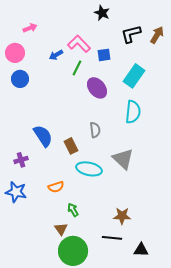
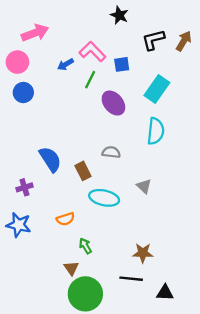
pink arrow: (30, 28) -> (35, 33), size x1.6
gray semicircle: (95, 130) -> (111, 152), turned -77
gray triangle: (123, 159) -> (144, 186), size x0.6

